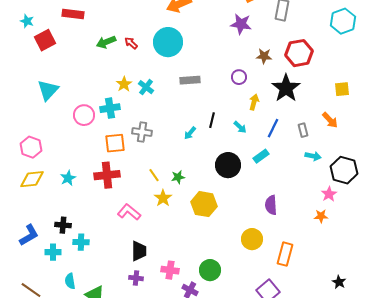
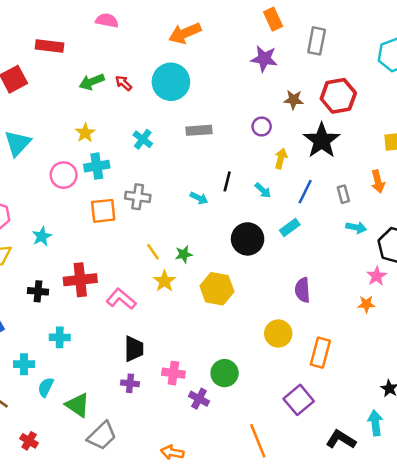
yellow star: (124, 84) -> (85, 133), moved
orange arrow: (330, 120) -> (378, 181), turned 30
cyan arrow: (190, 133) -> (199, 198), turned -104
red cross: (107, 175) -> (80, 280), moved
cyan star: (68, 178) -> (42, 236), moved
black cross: (63, 225) -> (38, 291), moved
cyan cross: (53, 252) -> (24, 364), moved
cyan semicircle: (70, 281) -> (46, 387), turned 35

